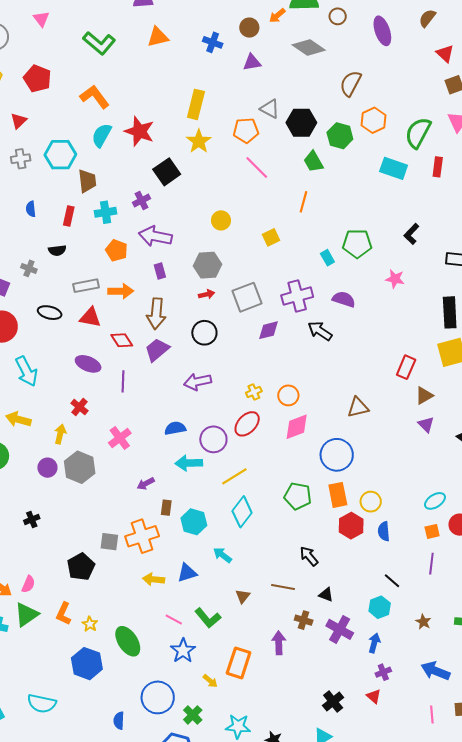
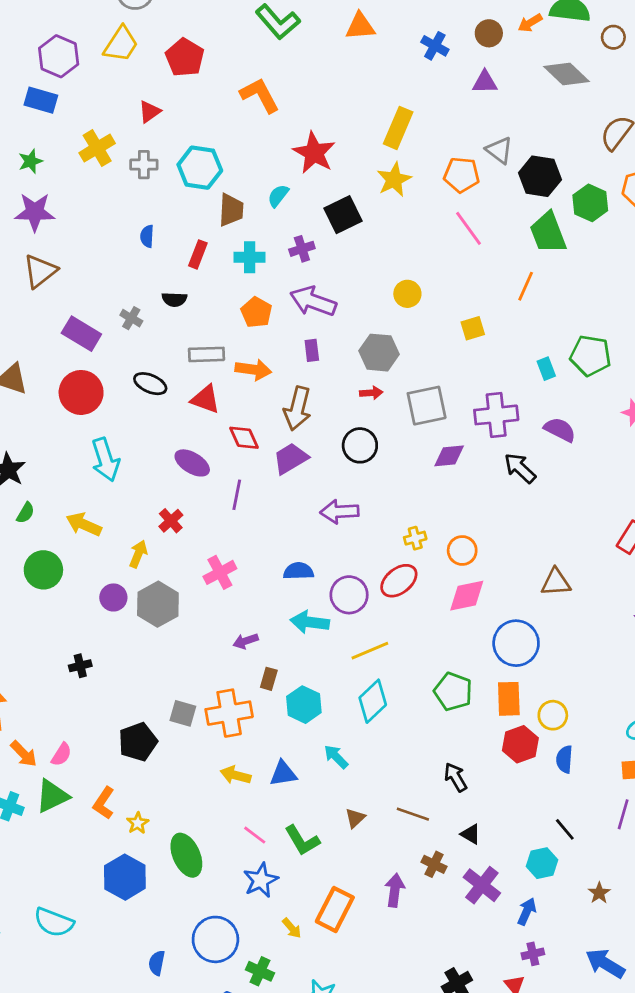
cyan semicircle: (102, 135) -> (278, 196), moved, size x0.7
green trapezoid: (313, 162) -> (548, 233), size x1.4
green cross: (193, 715) -> (260, 971), turned -30

